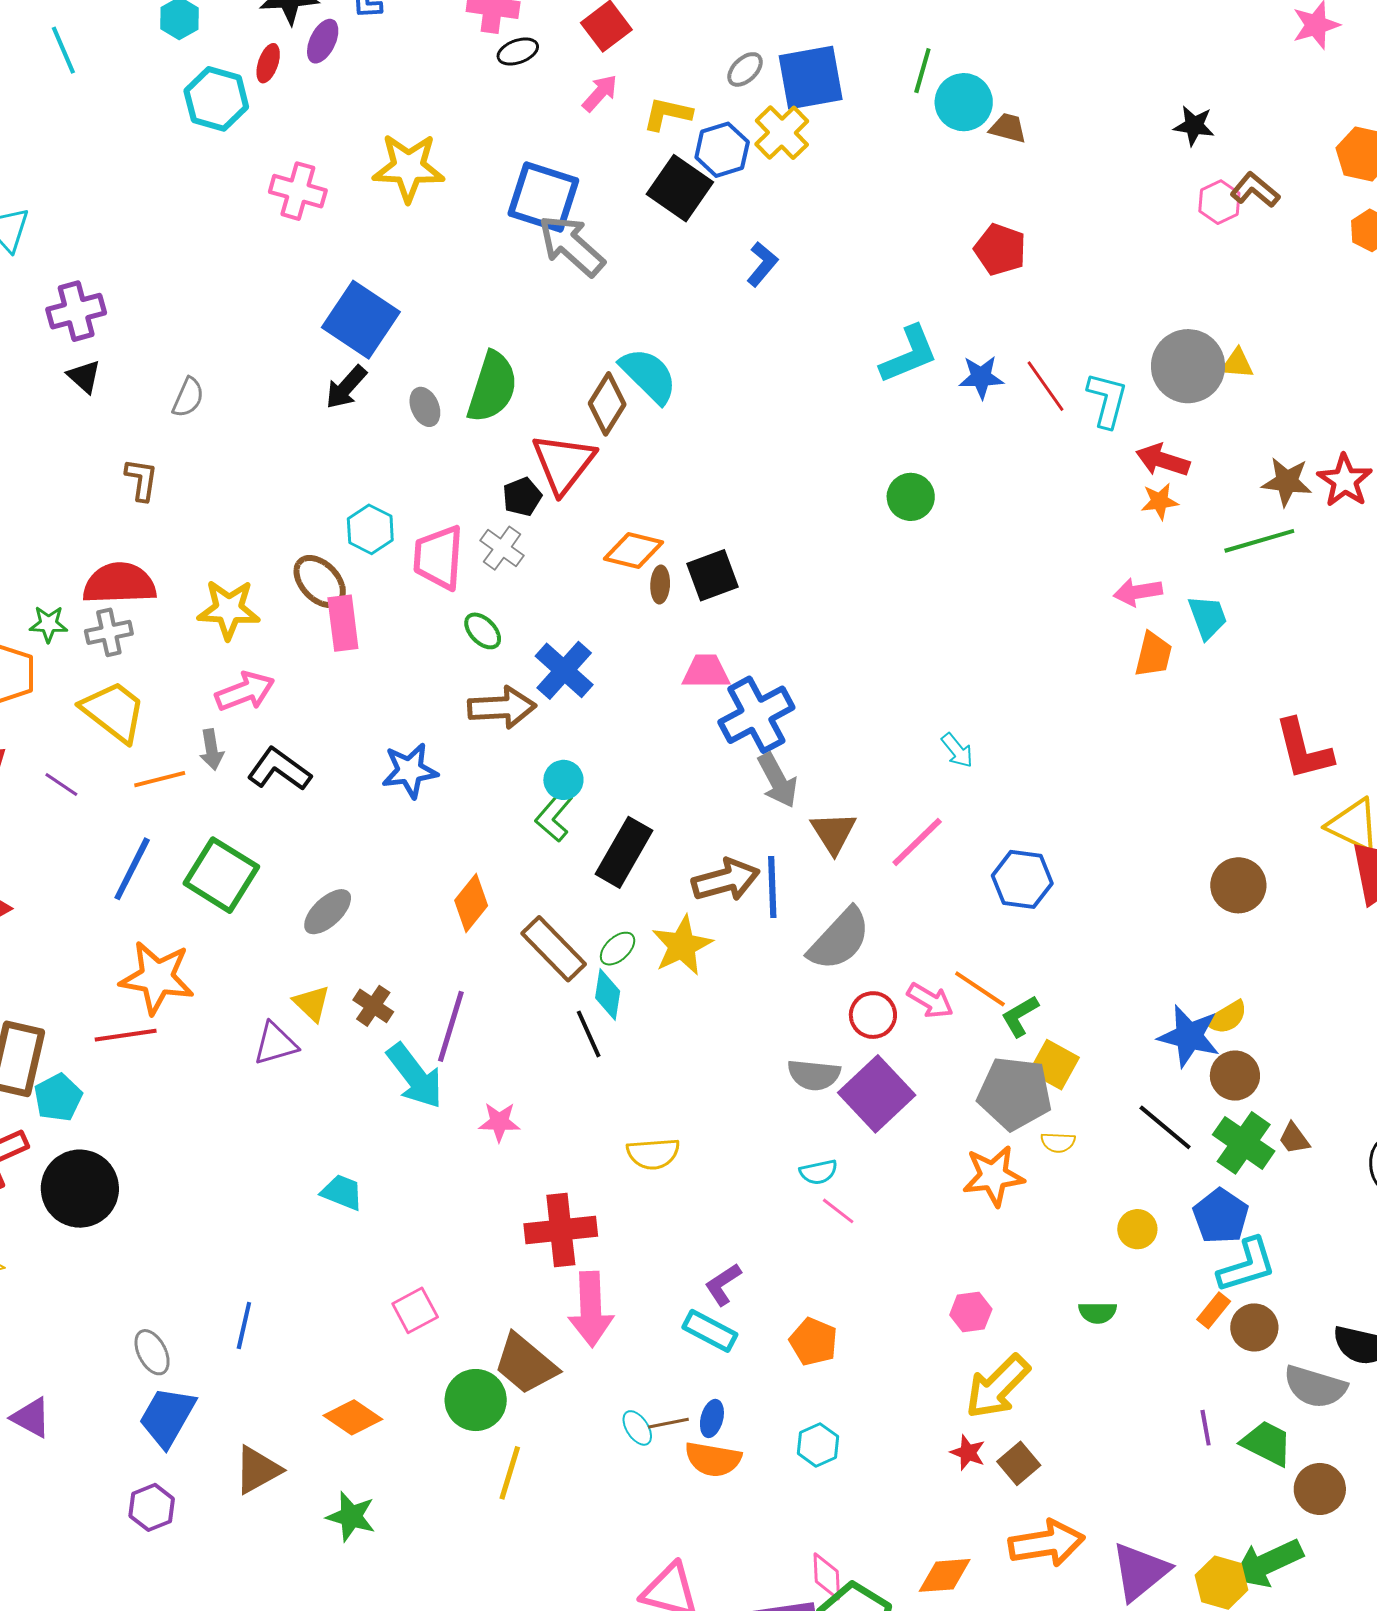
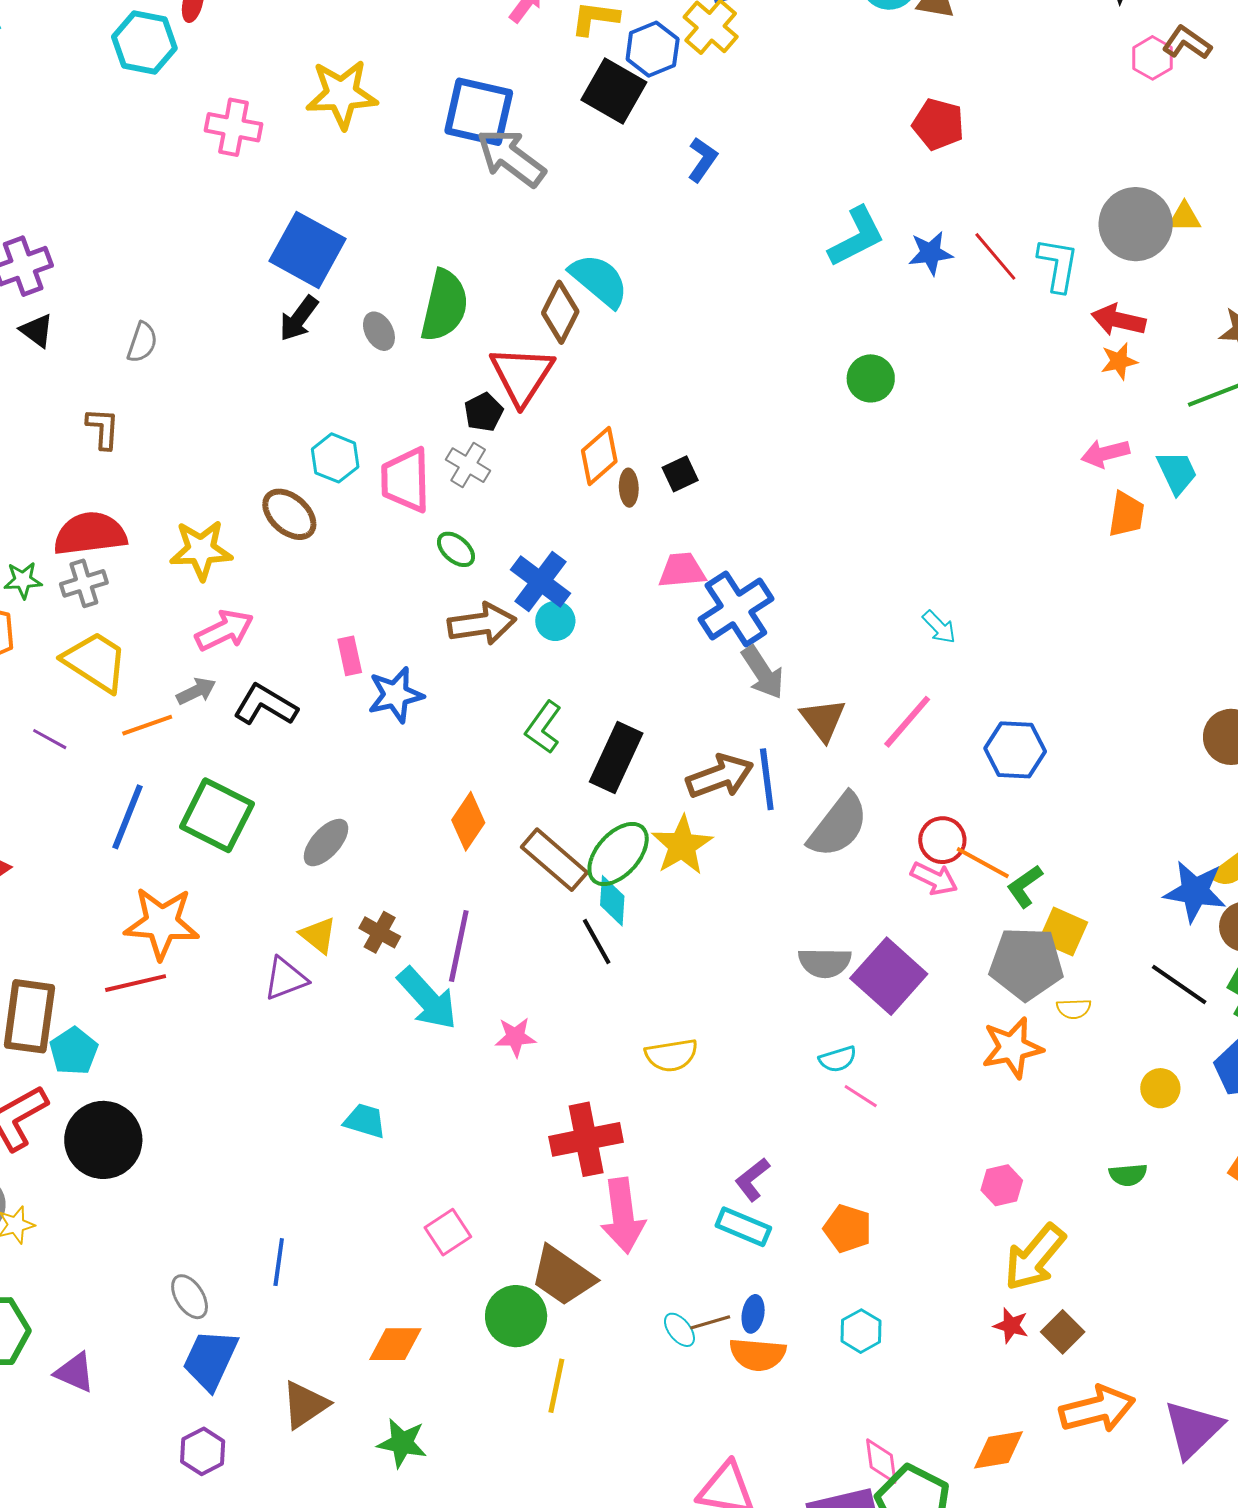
orange diamond: (634, 550) -> (599, 456), turned -50
black square: (712, 575) -> (680, 474), size x0.7
pink rectangle: (343, 623) -> (350, 656), moved, size x0.7
gray arrow: (212, 750) -> (196, 691), turned -102
cyan circle: (563, 780) -> (555, 621), moved
green ellipse: (618, 949) -> (618, 854), size x1.8
red circle: (873, 1015) -> (942, 840), moved
orange diamond: (353, 1417) -> (395, 1344), turned -30

